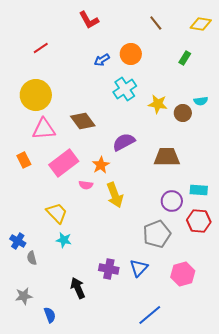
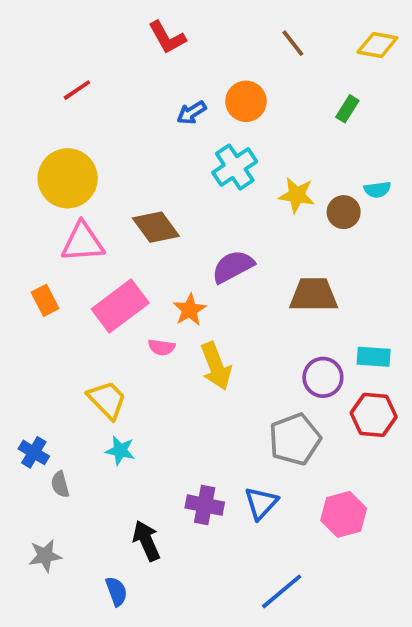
blue semicircle: (50, 315) -> (116, 591), moved

